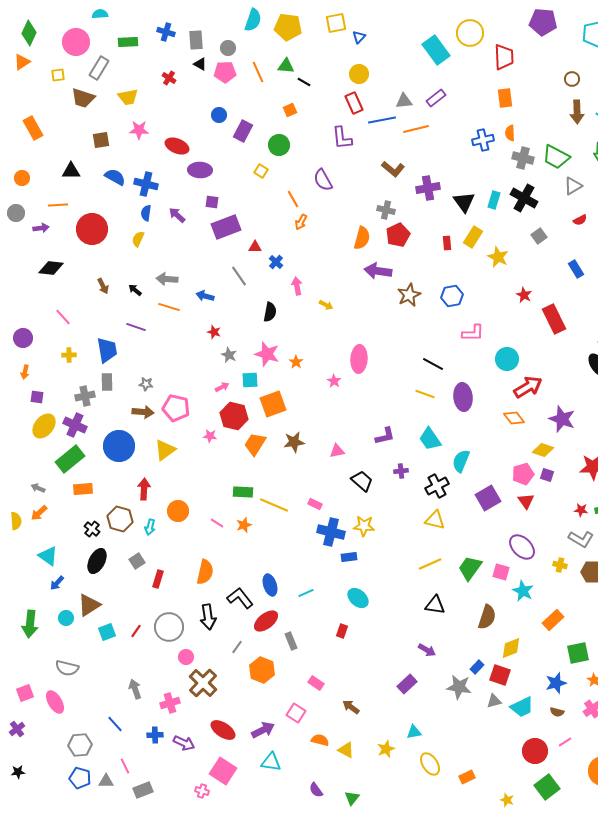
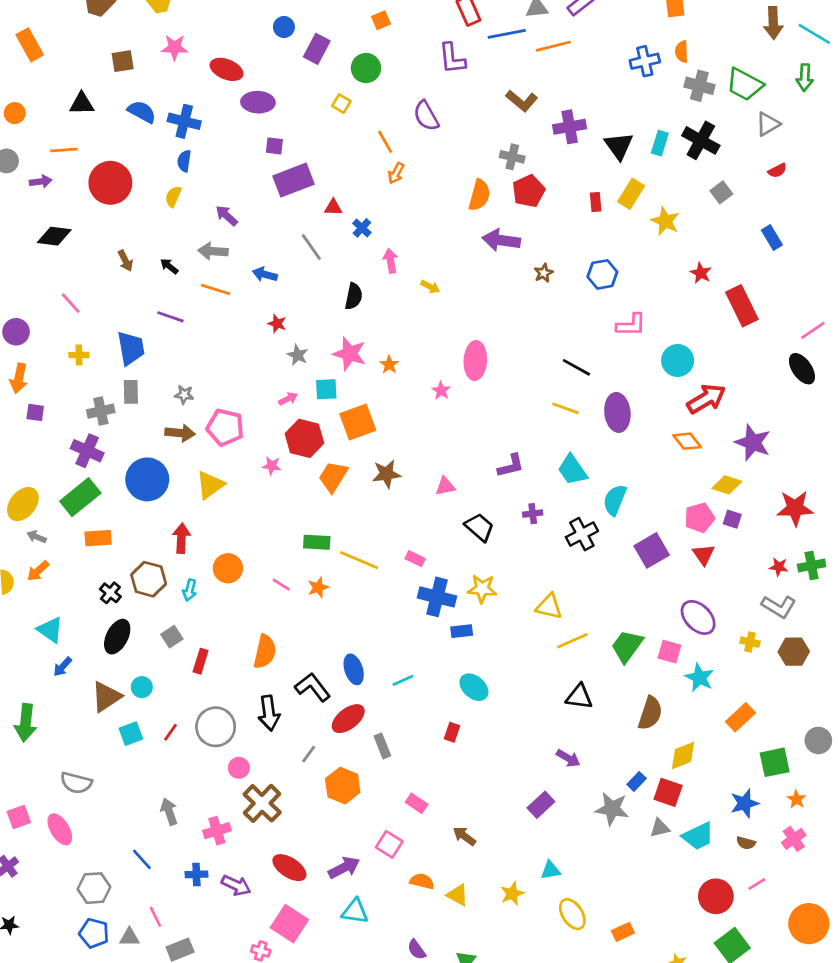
purple arrow: (177, 215) -> (227, 216), moved
brown star: (409, 295) -> (544, 273), size x0.6
orange arrow: (25, 372) -> (19, 378), size x1.5
yellow ellipse: (44, 426) -> (23, 504), moved
yellow triangle: (435, 520) -> (549, 607), moved
cyan circle: (66, 618) -> (142, 687), moved

